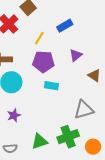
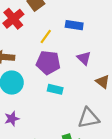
blue rectangle: (65, 26) -> (74, 25), turned 35
purple triangle: (76, 55) -> (84, 58), turned -40

